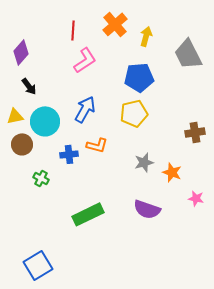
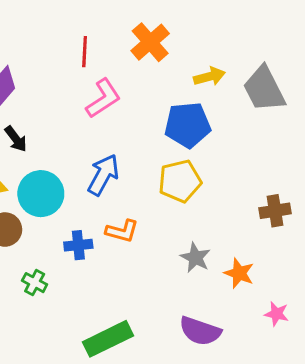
yellow arrow: (146, 36) -> (209, 77), moved, turned 60
gray star: (144, 162) -> (195, 258), turned -30

